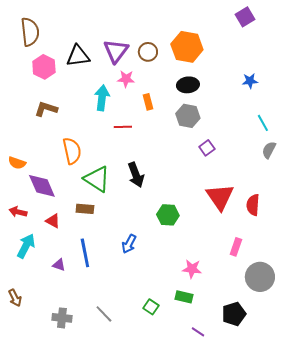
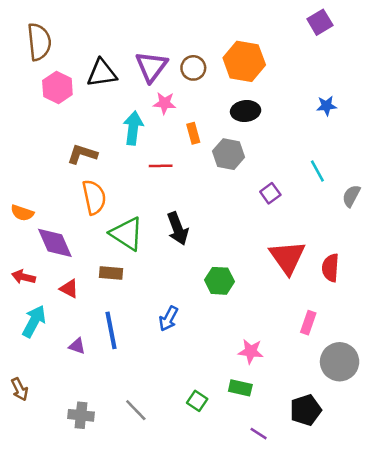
brown L-shape: (46, 109) -> (82, 154), moved
gray hexagon: (188, 116) -> (229, 154), moved
cyan line: (263, 123) -> (317, 171), moved

